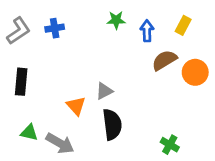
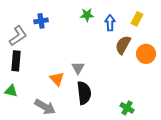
gray L-shape: (18, 31) -> (18, 36), moved
brown semicircle: (164, 60) -> (123, 45), turned -30
gray triangle: (104, 91) -> (78, 68), turned -32
green triangle: (29, 133) -> (11, 91), moved

